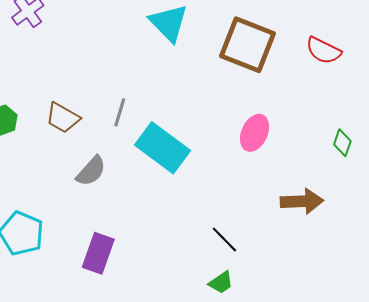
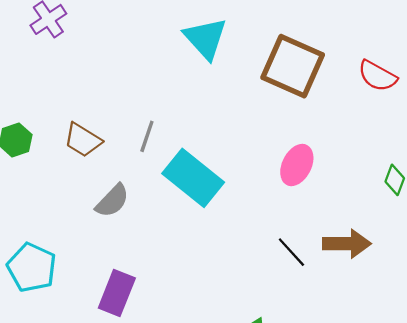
black line: (224, 239) -> (291, 252), moved

